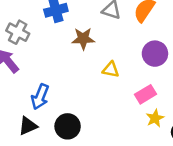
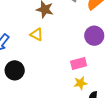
yellow triangle: (111, 70) -> (37, 34), moved

